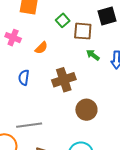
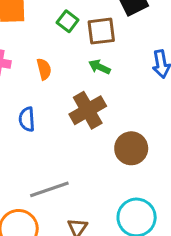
orange semicircle: (41, 48) -> (44, 69), turned -48
green arrow: (93, 55) -> (99, 67), moved

